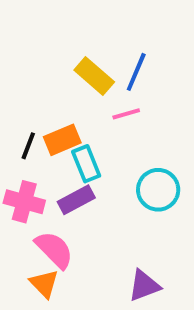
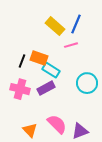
orange rectangle: (62, 140) -> (39, 58), turned 42
cyan rectangle: (86, 164) -> (51, 70), turned -36
pink semicircle: (54, 250) -> (57, 124), moved

